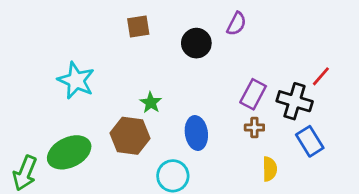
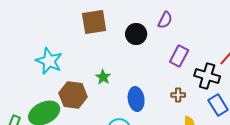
brown square: (138, 27) -> (94, 22), size x1.5
purple rectangle: (253, 94) -> (179, 56), moved
brown hexagon: (130, 136) -> (73, 95), moved

